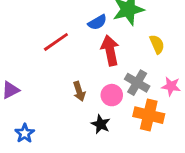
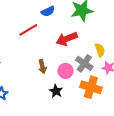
blue semicircle: (97, 22) -> (48, 11), moved
yellow semicircle: (157, 44) -> (100, 50), moved
red arrow: (110, 50) -> (67, 39), turned -105

